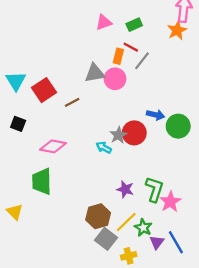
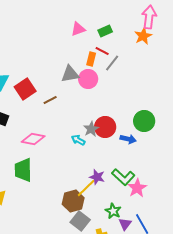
blue arrow: (156, 115) -> (128, 139), moved
green L-shape: (154, 189) -> (123, 177), turned 115
yellow line: (126, 222) -> (86, 188), moved

